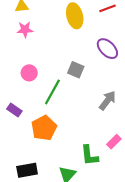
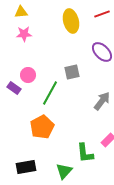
gray square: (76, 70) -> (72, 72), turned -35
purple rectangle: (14, 110) -> (14, 88), moved

